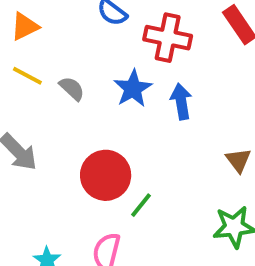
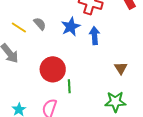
yellow line: (27, 76) -> (19, 27), moved
green line: (141, 205) -> (69, 86), turned -48

